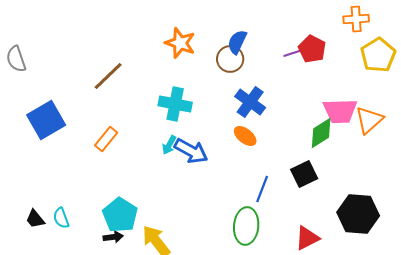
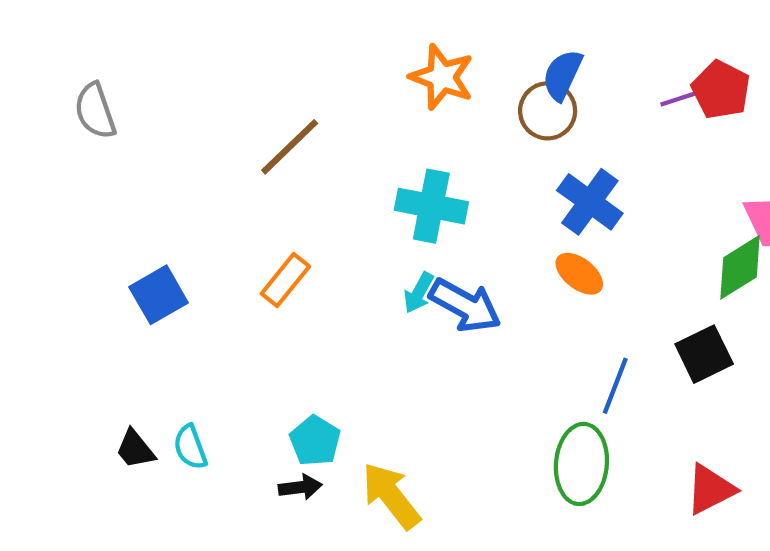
blue square: (46, 120) -> (159, 295), moved, size x0.7
cyan pentagon: (120, 215) -> (315, 441), size x0.7

